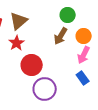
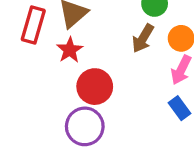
purple circle: (45, 89) -> (85, 126), moved

